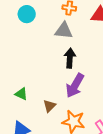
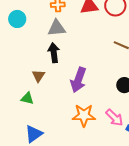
black arrow: (70, 58) -> (54, 53), moved
brown triangle: (50, 106) -> (39, 76), moved

